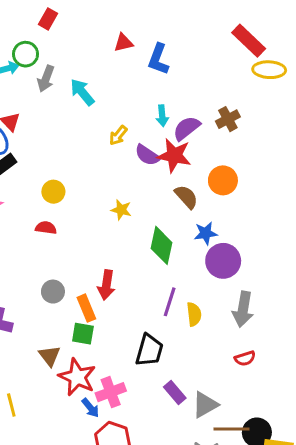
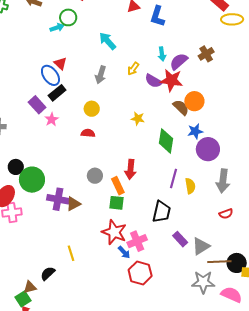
gray arrow: (46, 79) -> (101, 75), moved
orange circle: (223, 180) -> (194, 101), moved
brown triangle: (50, 356) -> (73, 204), moved, turned 42

